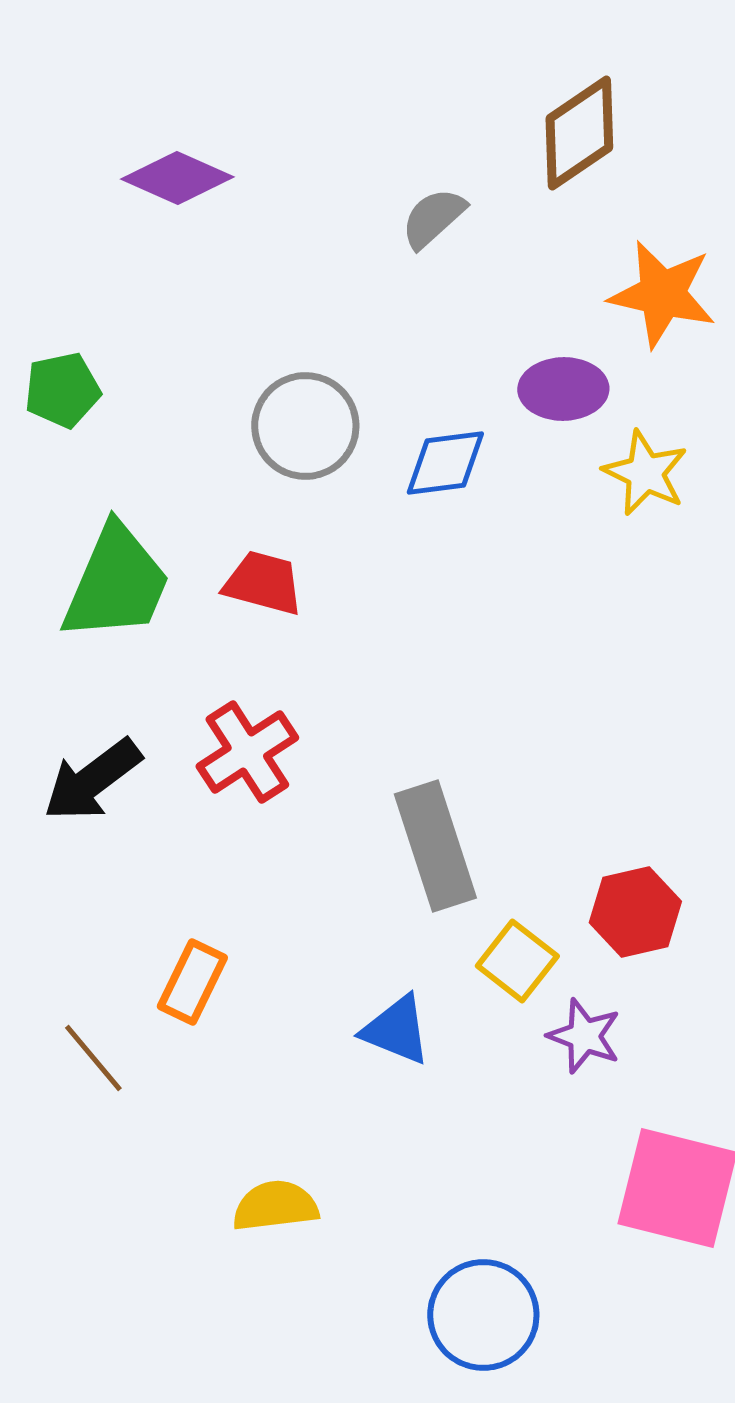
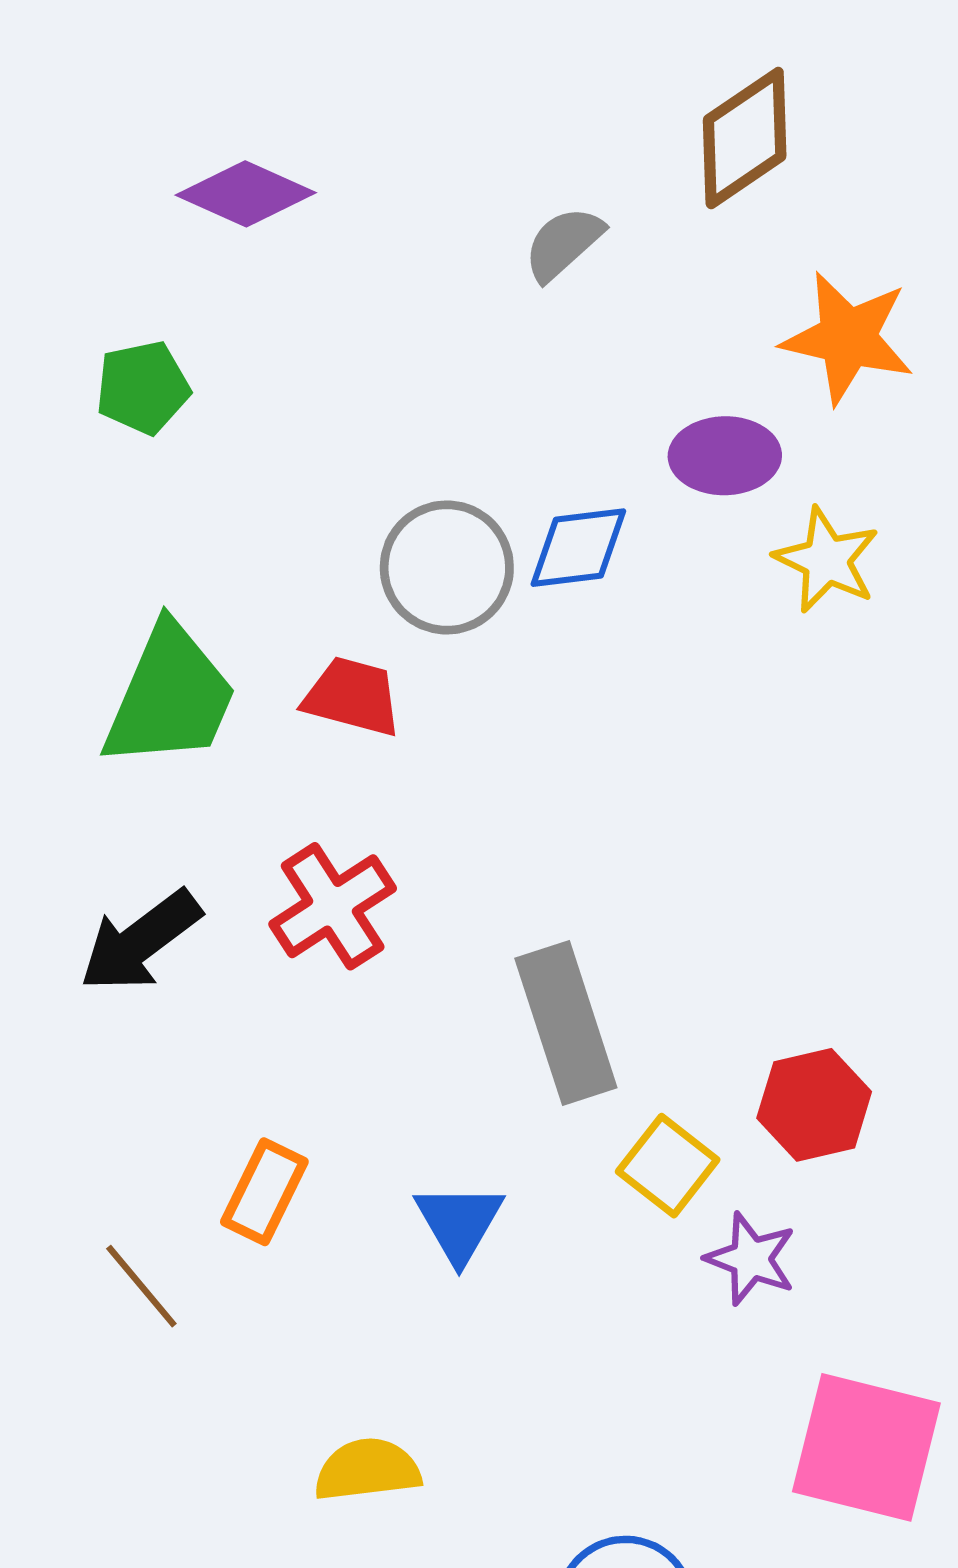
green pentagon: (62, 390) -> (143, 388), moved
gray circle: (305, 426) -> (447, 567), moved
blue triangle: (396, 1030) -> (459, 1223), moved, turned 38

